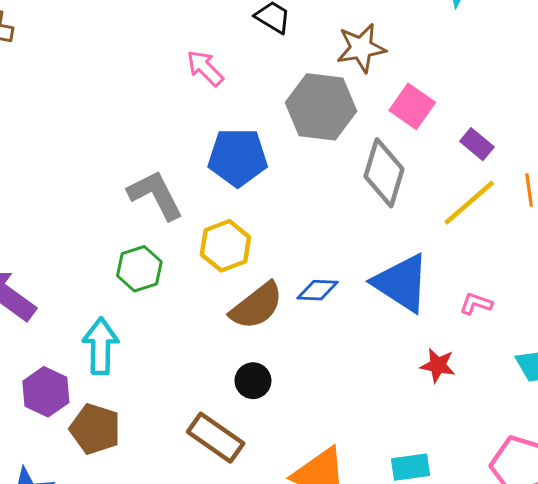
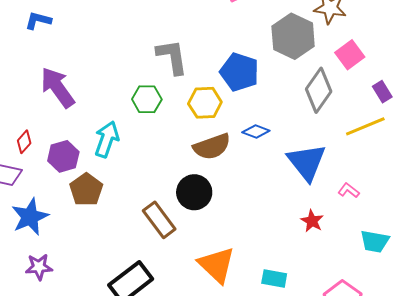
blue pentagon: (238, 157) -> (239, 72), moved
blue diamond: (318, 290) -> (256, 132), moved
black circle: (253, 381) -> (194, 192), size x1.5

